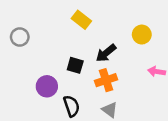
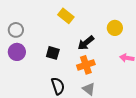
black square: (75, 65) -> (53, 53), moved
purple circle: (47, 86) -> (17, 52), moved

